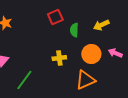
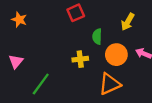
yellow arrow: (101, 25) -> (128, 22), turned -35
green semicircle: (74, 30) -> (97, 37), moved

